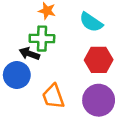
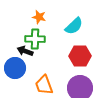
cyan semicircle: (91, 22) -> (74, 26), turned -78

